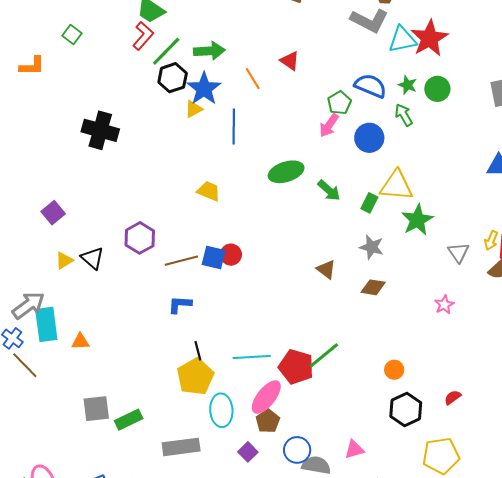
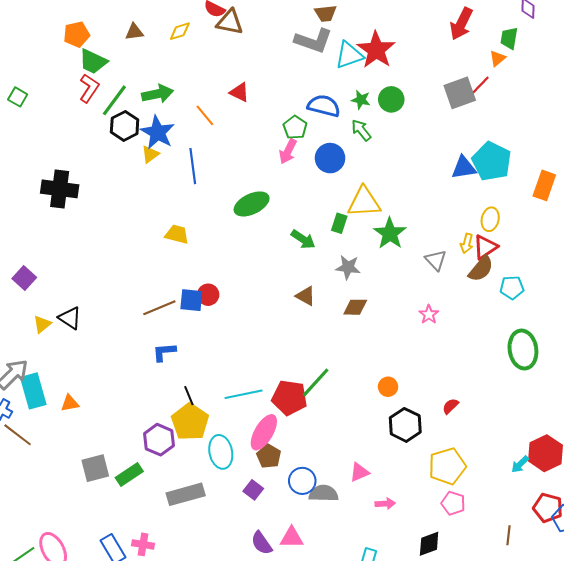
green arrow: (329, 190) -> (303, 239), moved
purple hexagon: (140, 238) -> (159, 440), moved

